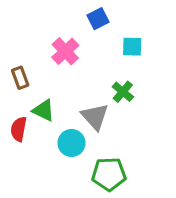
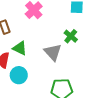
cyan circle: (72, 143) -> (19, 75), moved

